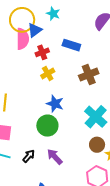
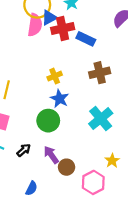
red cross: (42, 52) -> (63, 29), moved, size x1.5
yellow cross: (48, 73) -> (55, 76), moved
brown circle: (97, 145) -> (67, 167), moved

